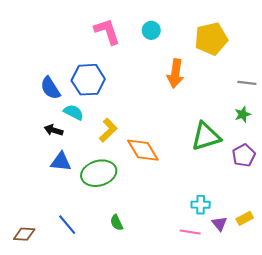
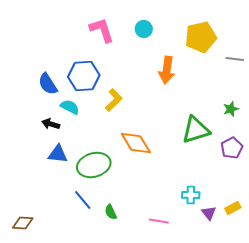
gray line: (247, 83) -> (235, 59), moved
yellow L-shape: (108, 130) -> (114, 100), moved
blue line: (67, 225) -> (83, 200), moved
pink line: (190, 232) -> (159, 221), moved

